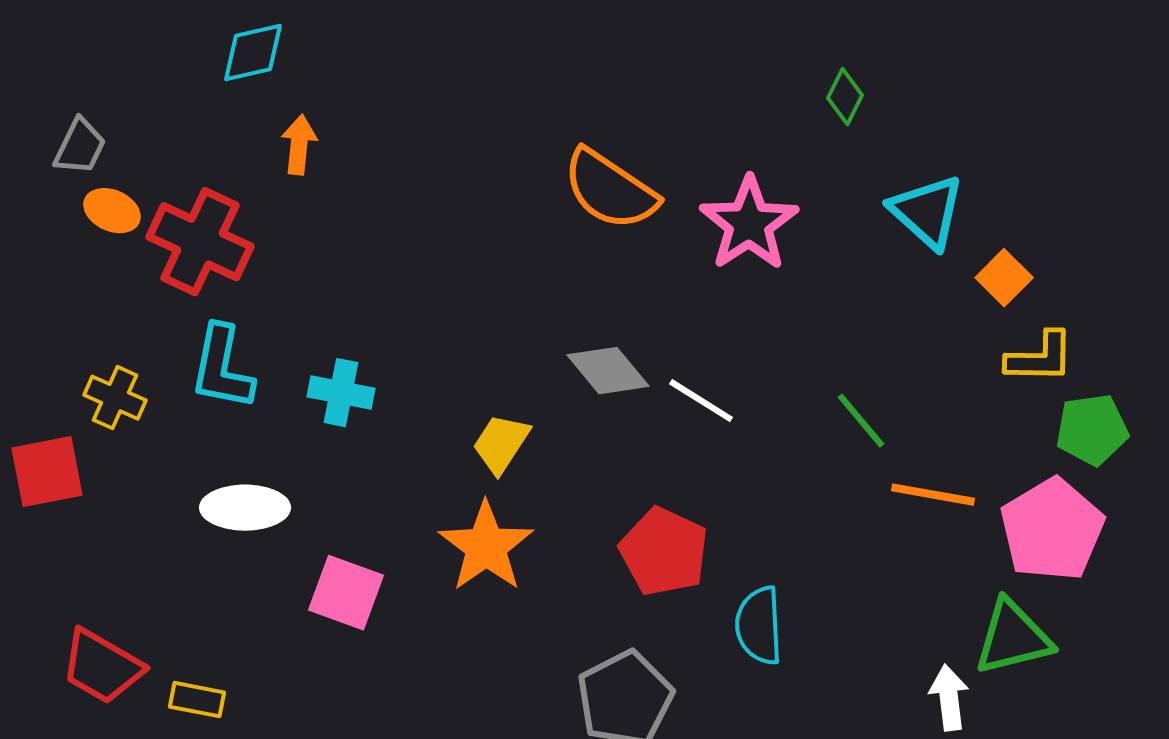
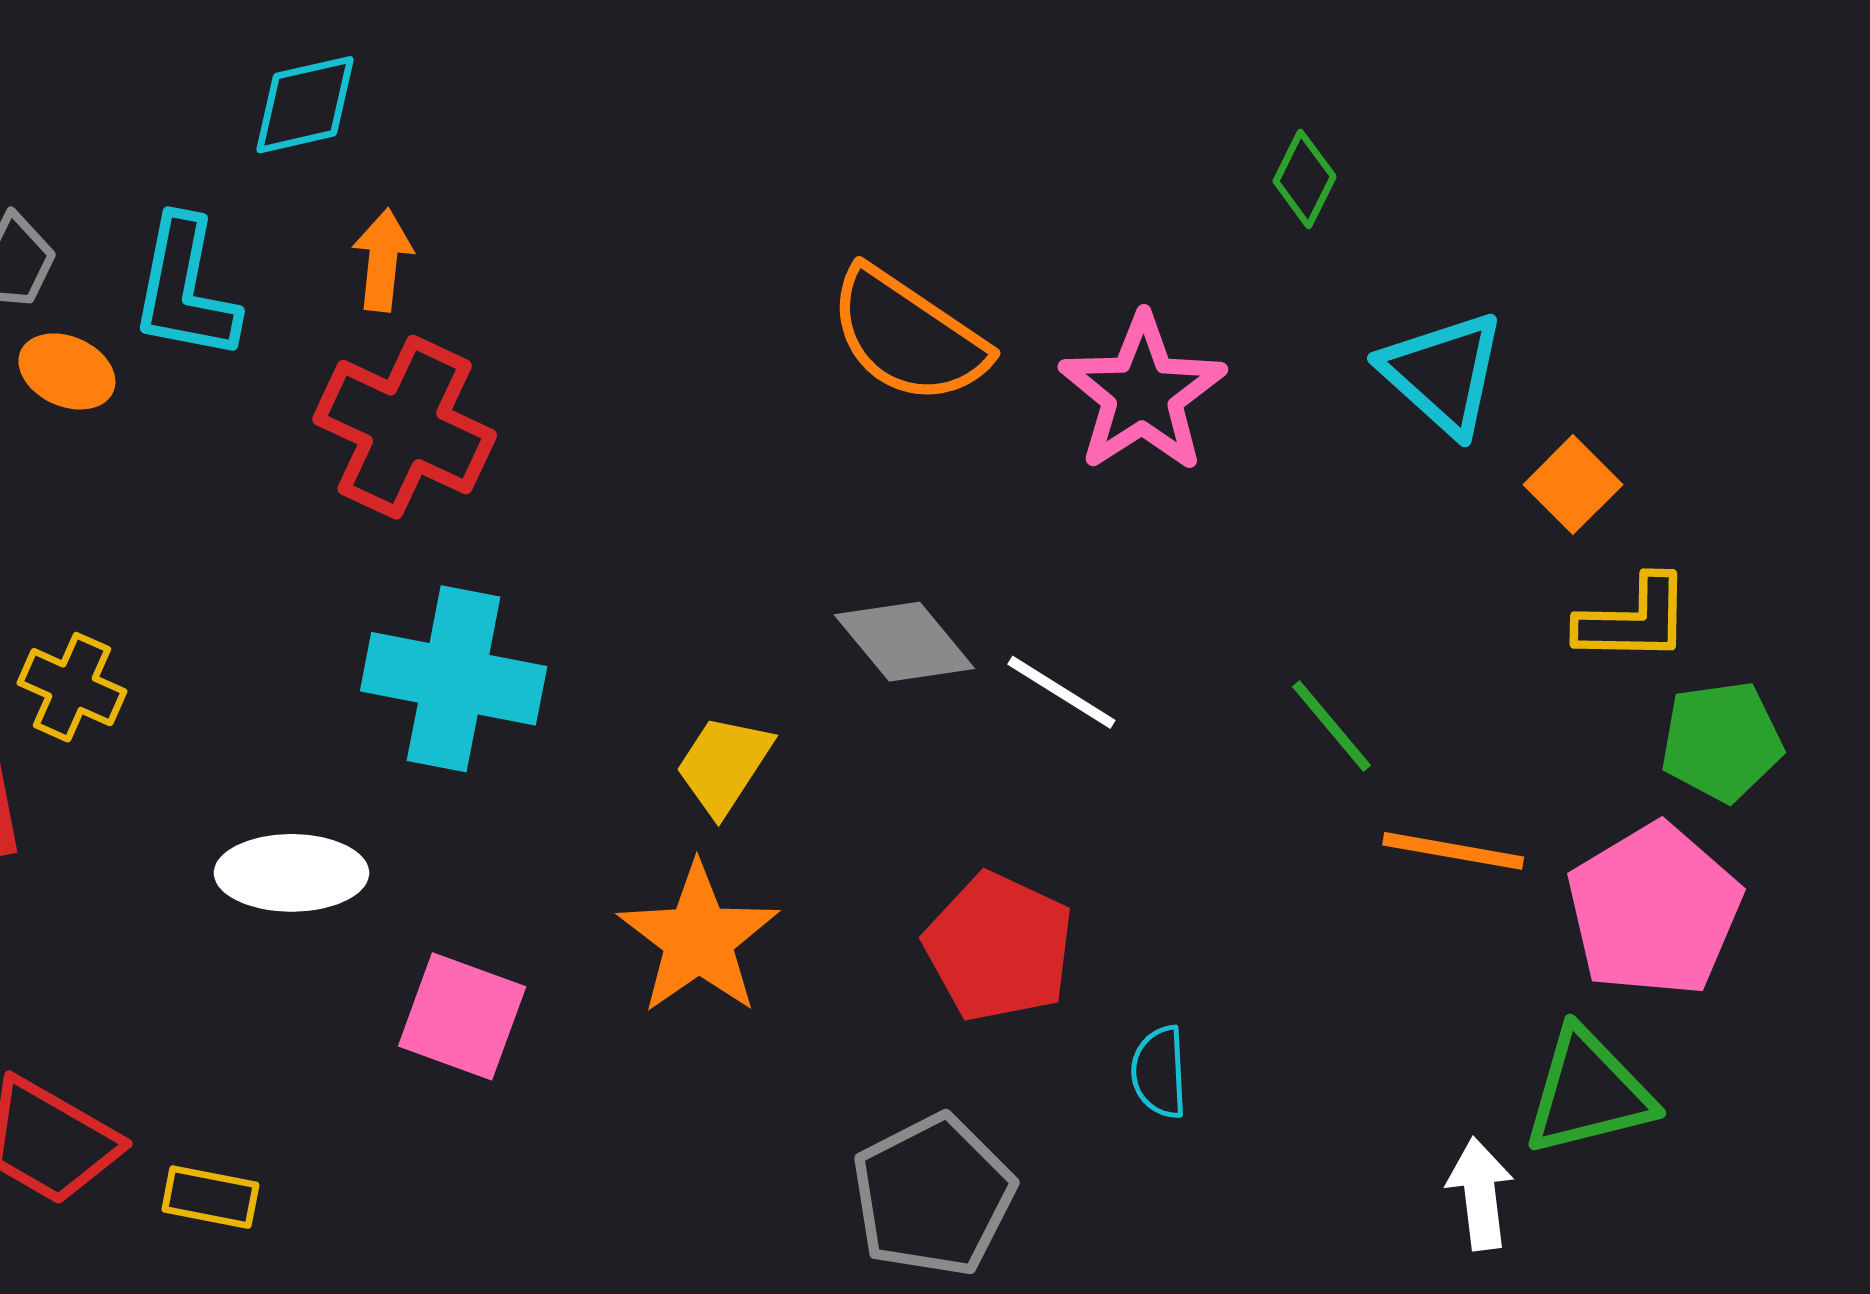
red cross: (200, 242) -> (405, 427), moved
cyan L-shape: (222, 368) -> (185, 289), moved
cyan cross: (341, 393) -> (454, 679), size x1.6
cyan semicircle: (759, 626) -> (1159, 1072), size x0.7

